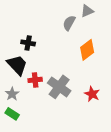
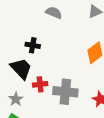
gray semicircle: (69, 23) -> (54, 13), moved, turned 84
gray cross: (59, 87) -> (65, 92), turned -30

